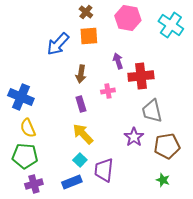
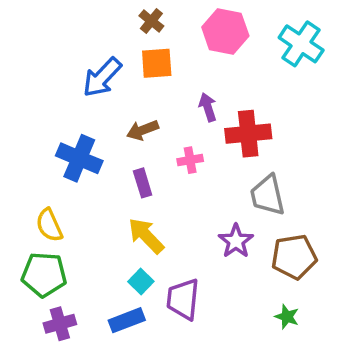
brown arrow: (81, 74) -> (143, 130), turned 60
blue cross: (21, 97) -> (79, 158), moved

